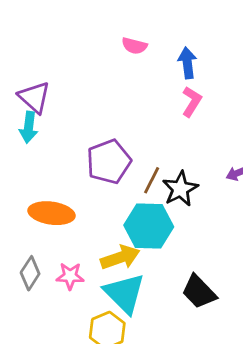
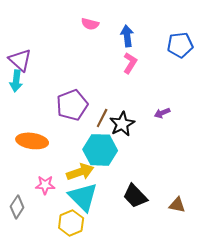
gray diamond: (30, 273) -> (17, 207), moved

